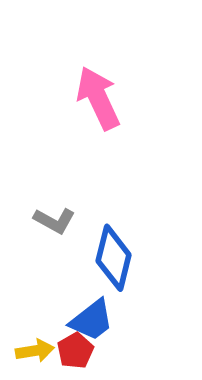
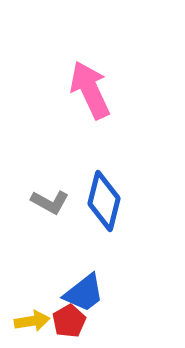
blue diamond: (114, 258) -> (104, 201), moved

